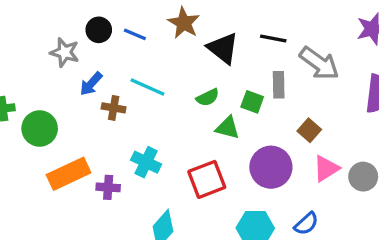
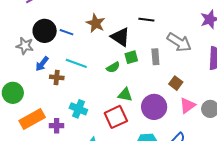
black circle: (99, 30) -> (45, 31), size x1.5
black line: (273, 39) -> (146, 20), moved
green square: (252, 102) -> (131, 57), moved, turned -32
green triangle: (228, 128) -> (125, 95), moved

